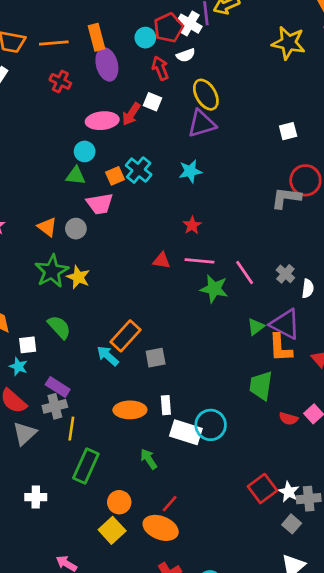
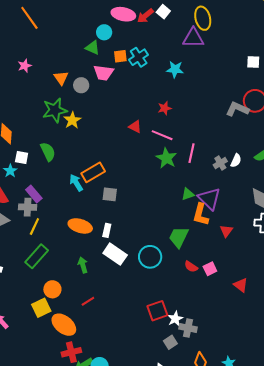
pink line: (245, 273) -> (192, 153), turned 30
white semicircle: (308, 289) -> (236, 161), moved
cyan circle: (211, 425) -> (150, 257), moved
orange ellipse: (161, 528) -> (64, 325), moved

